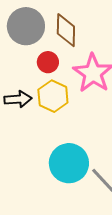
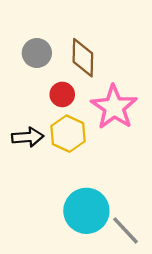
gray circle: (26, 26) -> (37, 53), size x0.7

